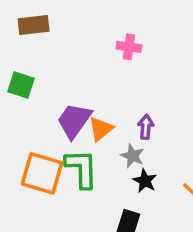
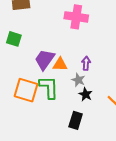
pink cross: (129, 47) -> (76, 17), size x1.6
orange triangle: (101, 129) -> (60, 64), turned 42

